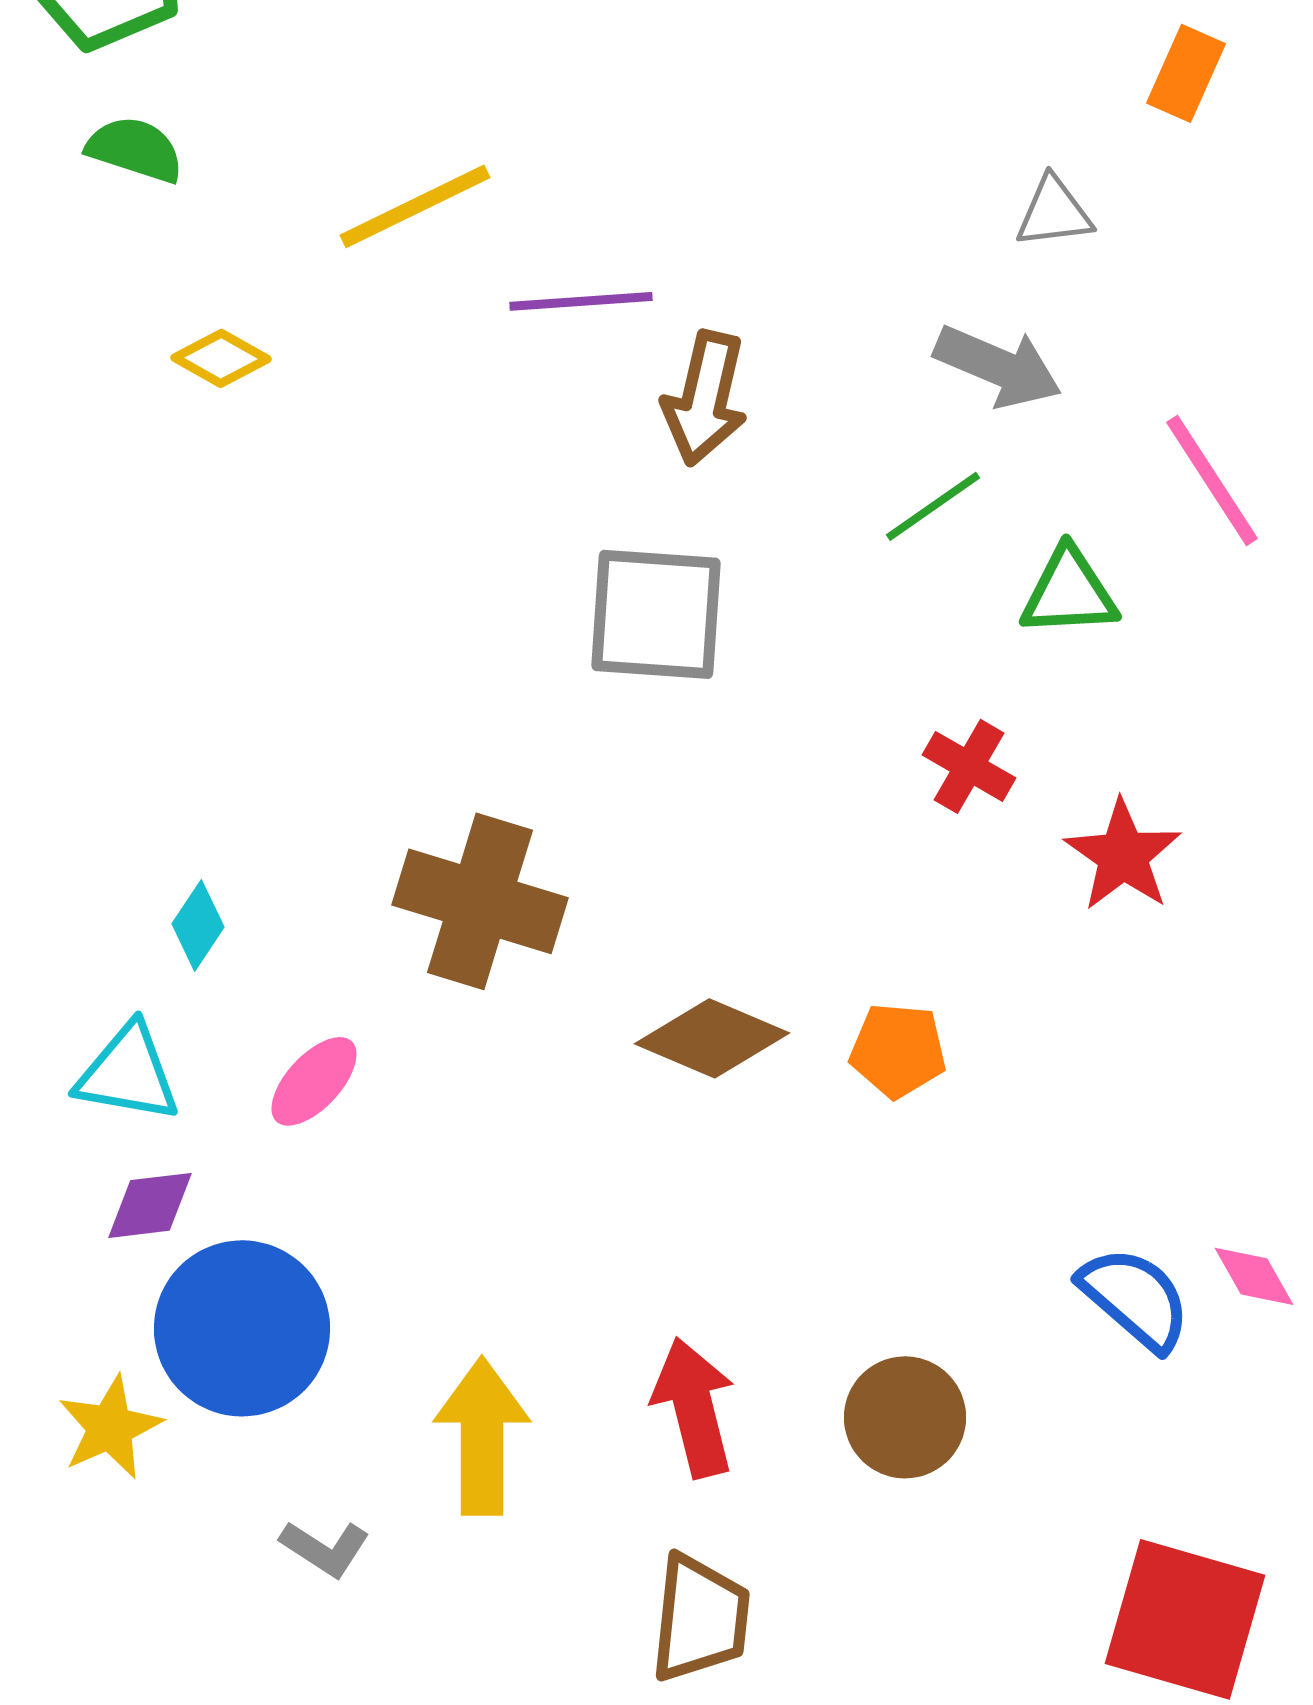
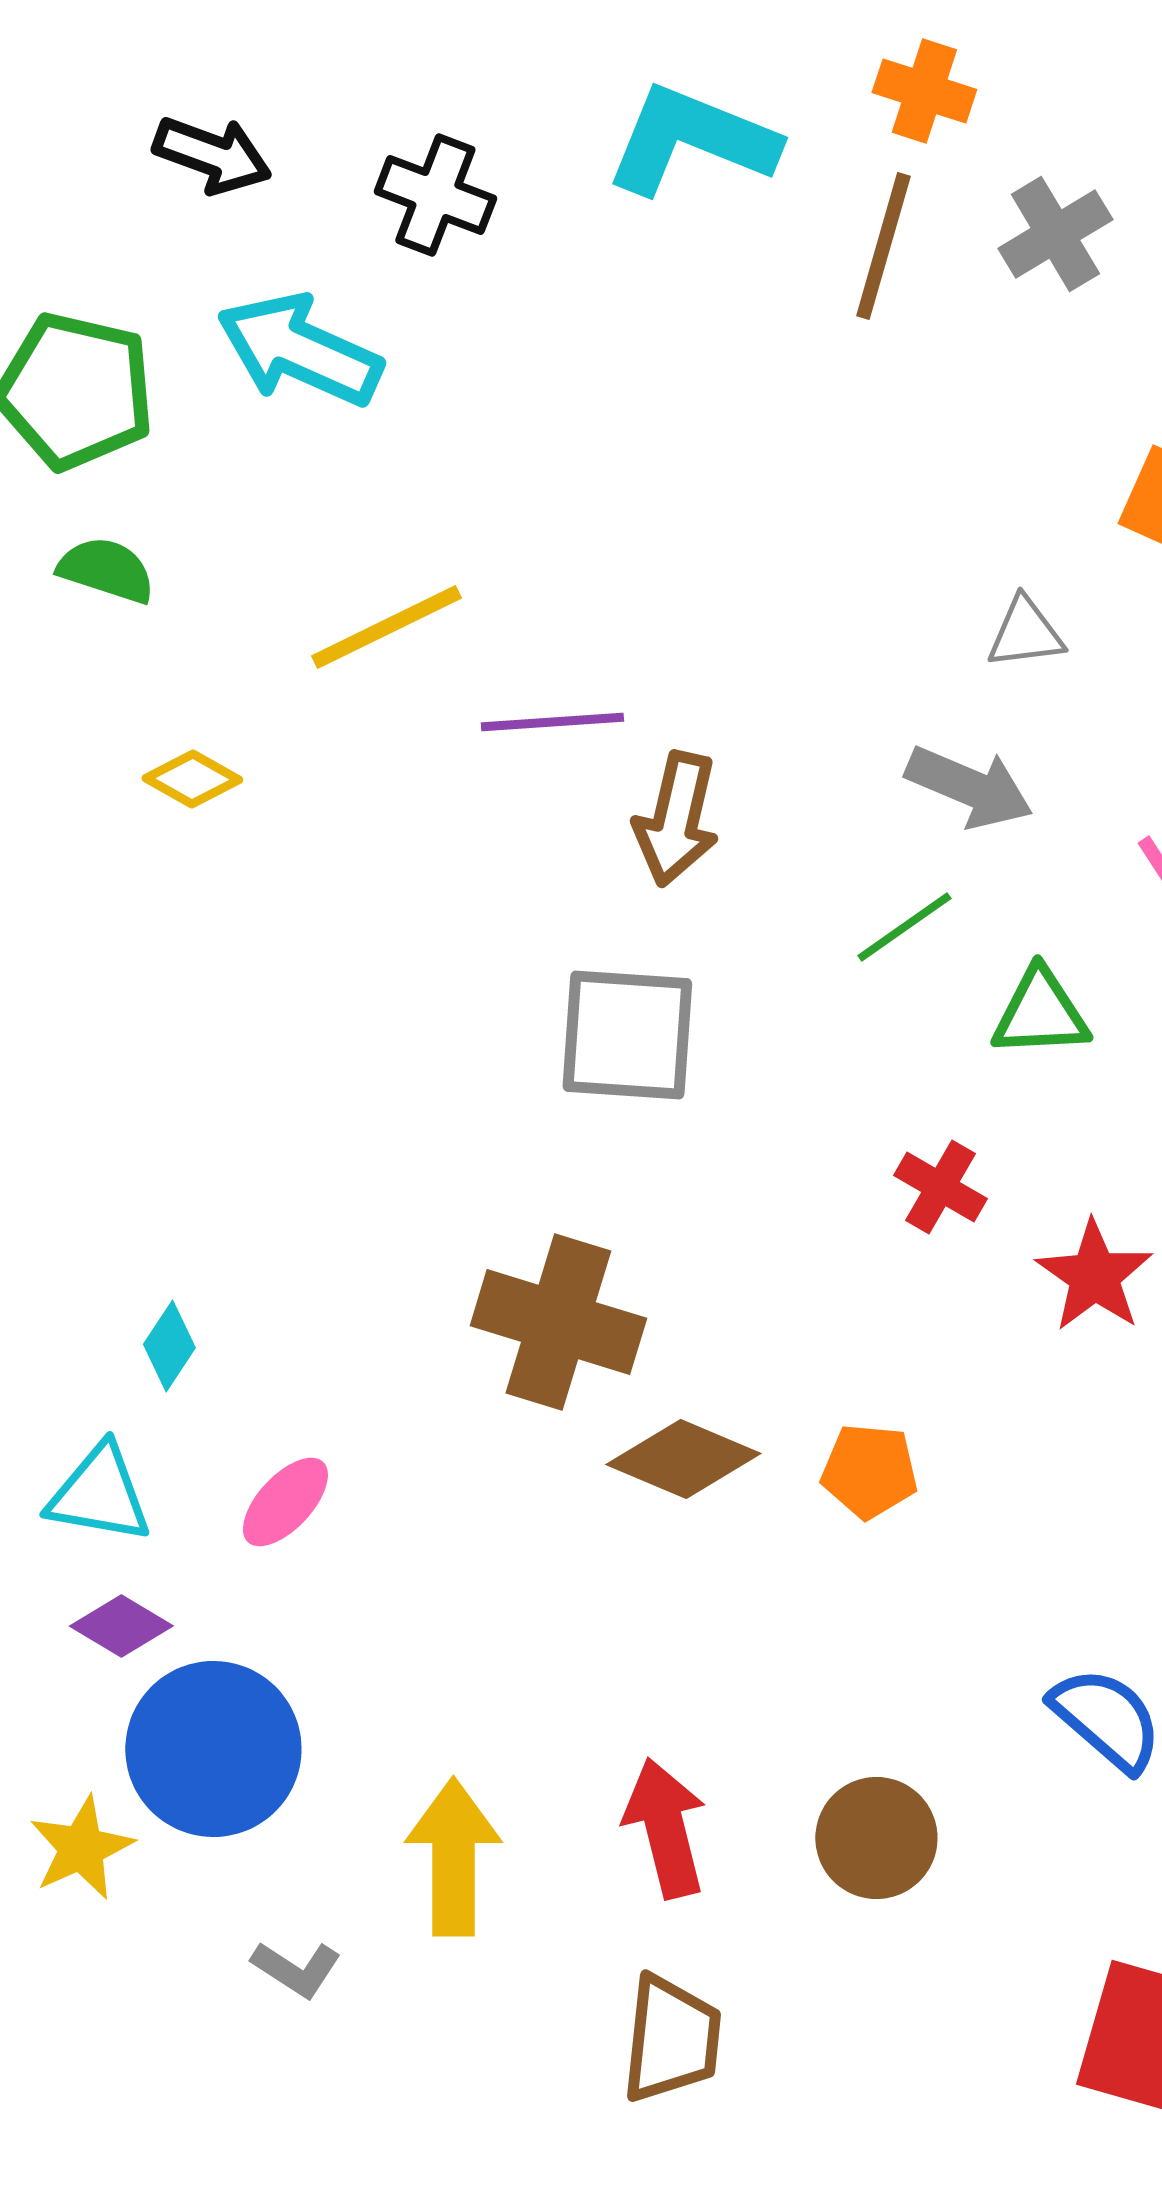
brown cross: (480, 901) -> (558, 1322), moved
purple diamond: (150, 1205) -> (121, 1626), turned 38

